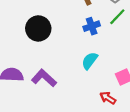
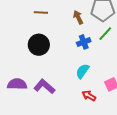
red arrow: (108, 98) -> (89, 96), moved

